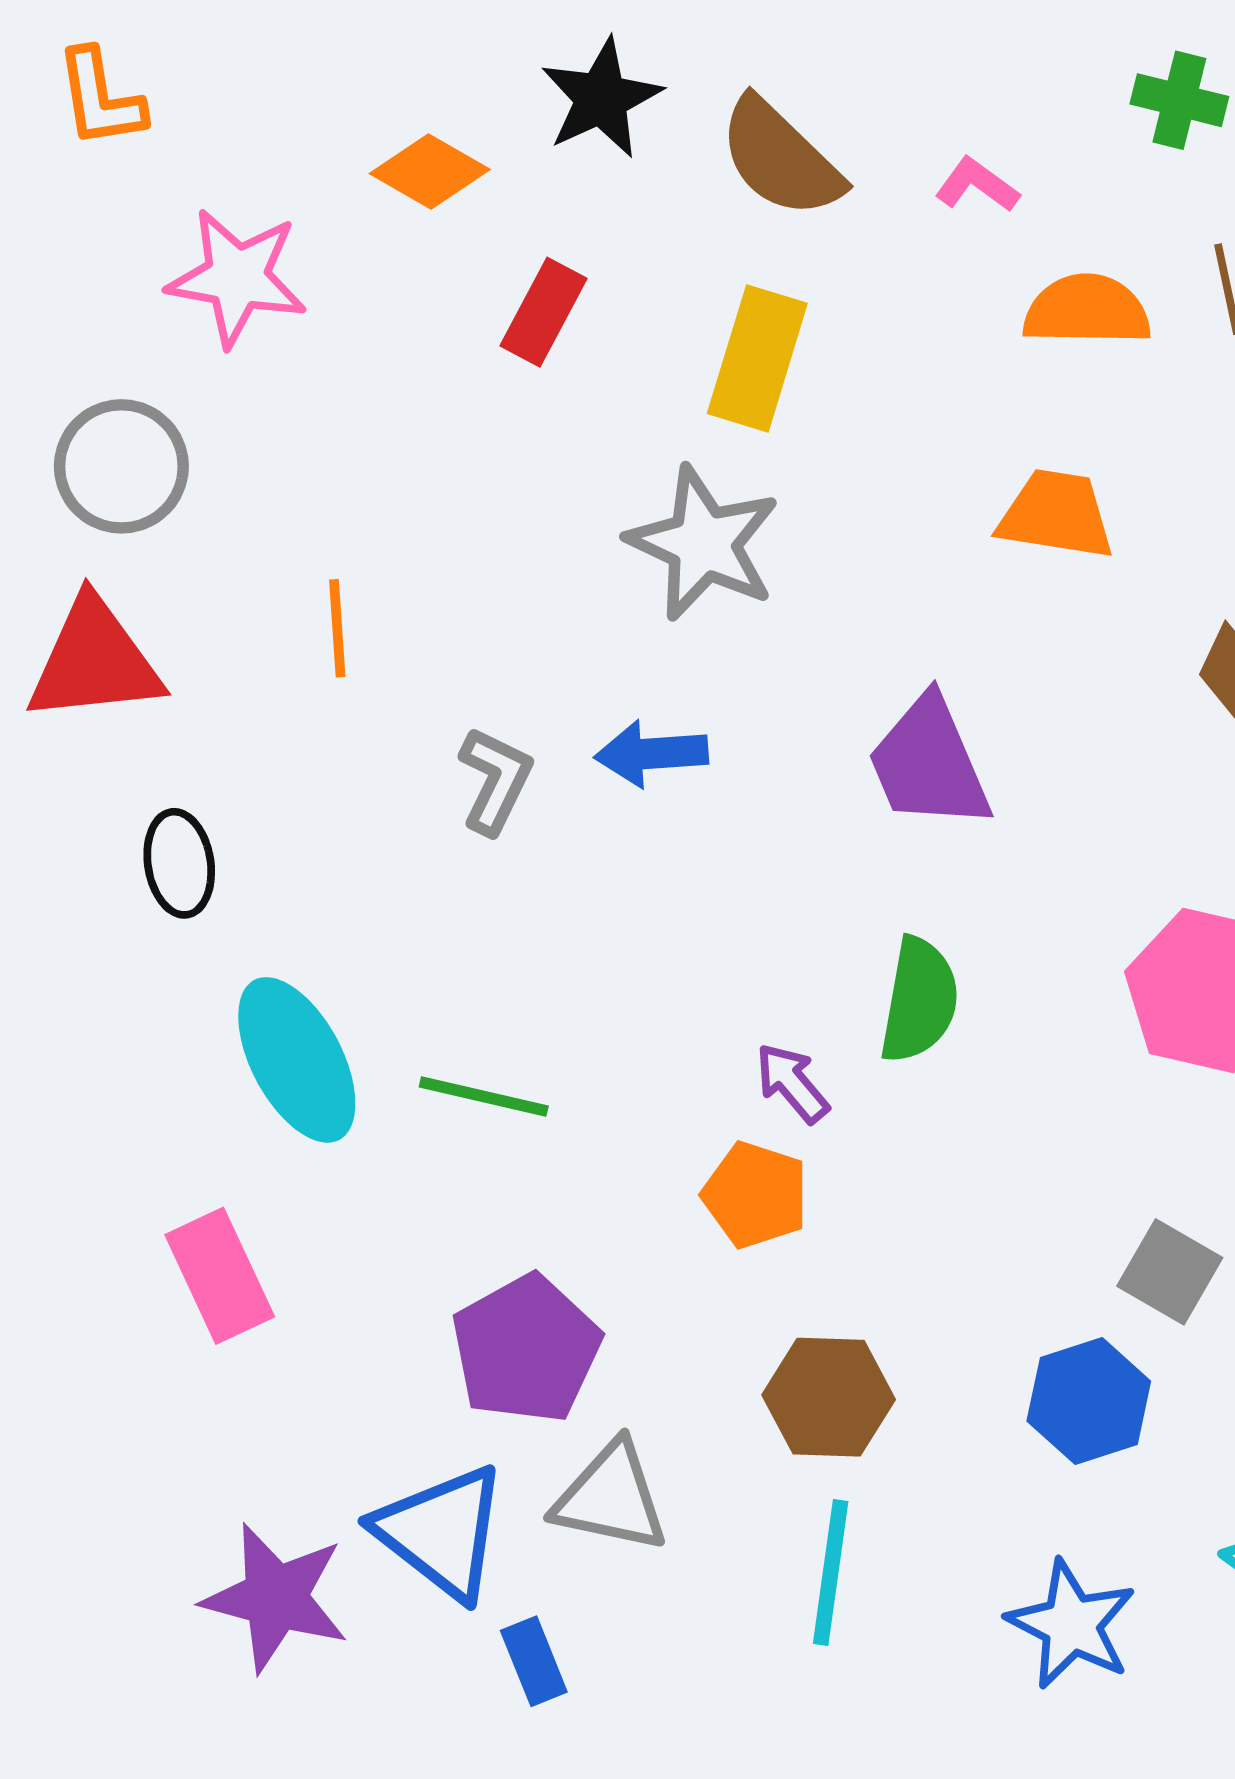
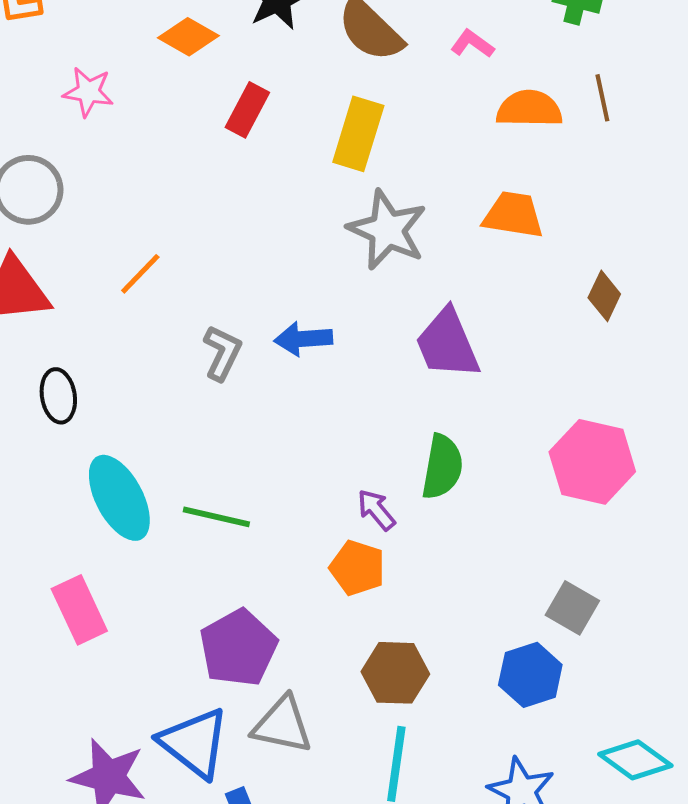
pink star: (237, 278) -> (88, 92), size x0.7
gray star: (703, 543) -> (387, 230), moved
orange line: (337, 628) -> (140, 274), turned 48

